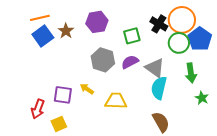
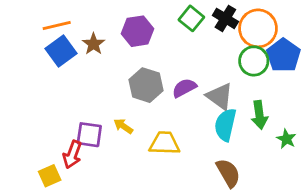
black cross: (159, 24) -> (225, 18), moved
green square: (132, 36) -> (191, 18), moved, turned -36
green arrow: (191, 73) -> (259, 115), moved
red arrow: (38, 109) -> (72, 155), moved
yellow square: (59, 124) -> (50, 176), moved

